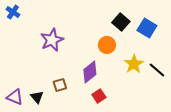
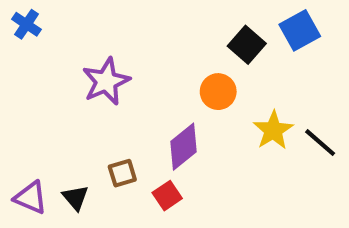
blue square: (147, 28) -> (300, 30), moved, turned 30
red square: (99, 96) -> (167, 196), moved

